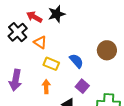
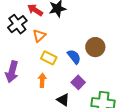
orange triangle: (40, 42) -> (39, 36), turned 40
brown circle: (107, 50) -> (95, 47), moved

